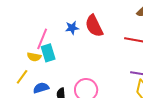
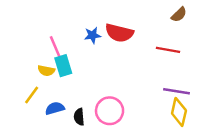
red semicircle: (94, 26) -> (119, 33), turned -50
pink line: (42, 39) -> (56, 49), turned -45

